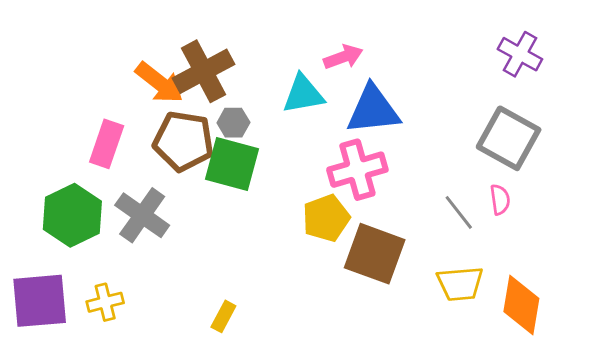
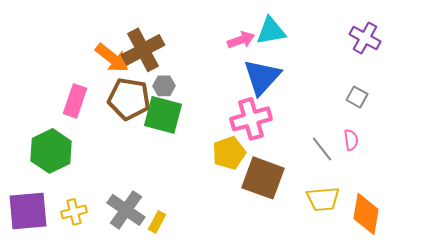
cyan triangle: (303, 94) -> (271, 31), moved
blue triangle: (373, 110) -> (262, 77), turned -42
gray square: (509, 138) -> (357, 97), size x0.5
gray cross: (142, 215) -> (126, 210), moved

